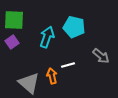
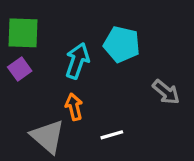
white line: (68, 65) -> (112, 135), moved
orange arrow: (52, 76) -> (74, 107), moved

